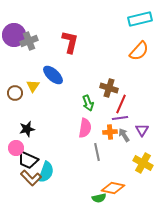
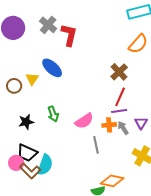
gray cross: (29, 41) -> (48, 25), moved, turned -30
brown cross: (109, 88) -> (119, 72), moved, turned 30
green arrow: (88, 103) -> (53, 114), moved
pink semicircle: (85, 128) -> (84, 121), turned 48
pink circle: (16, 148) -> (16, 163), moved

